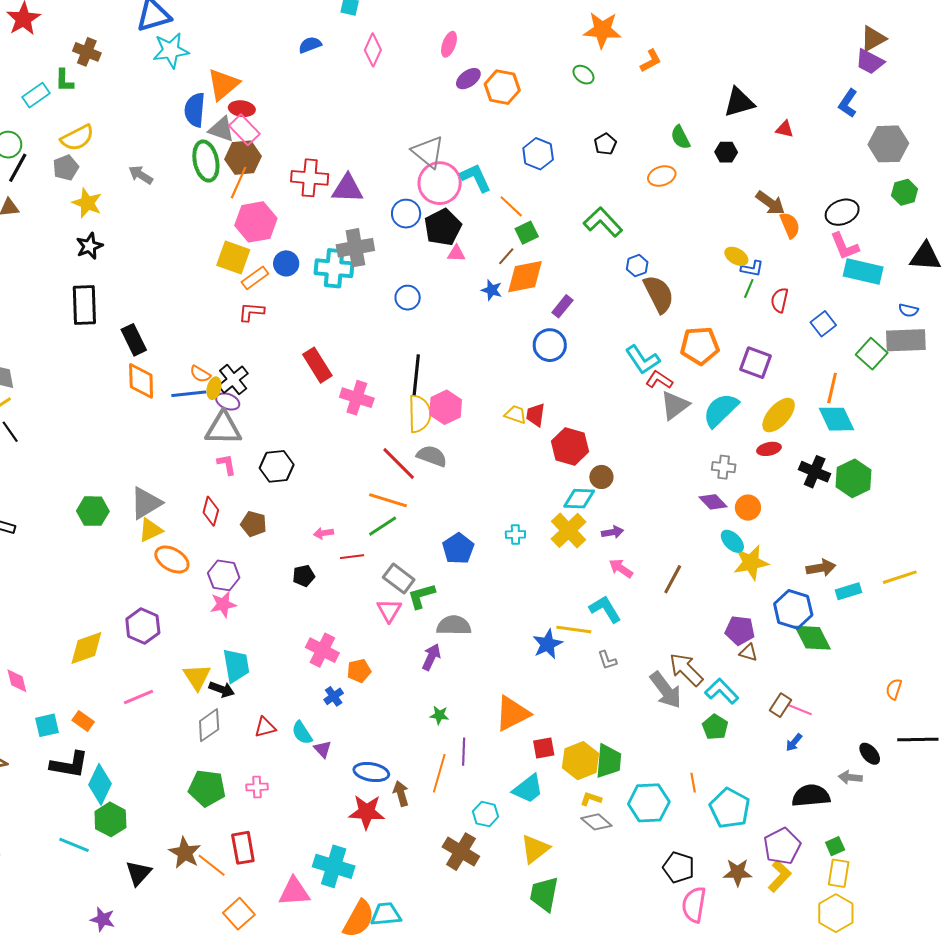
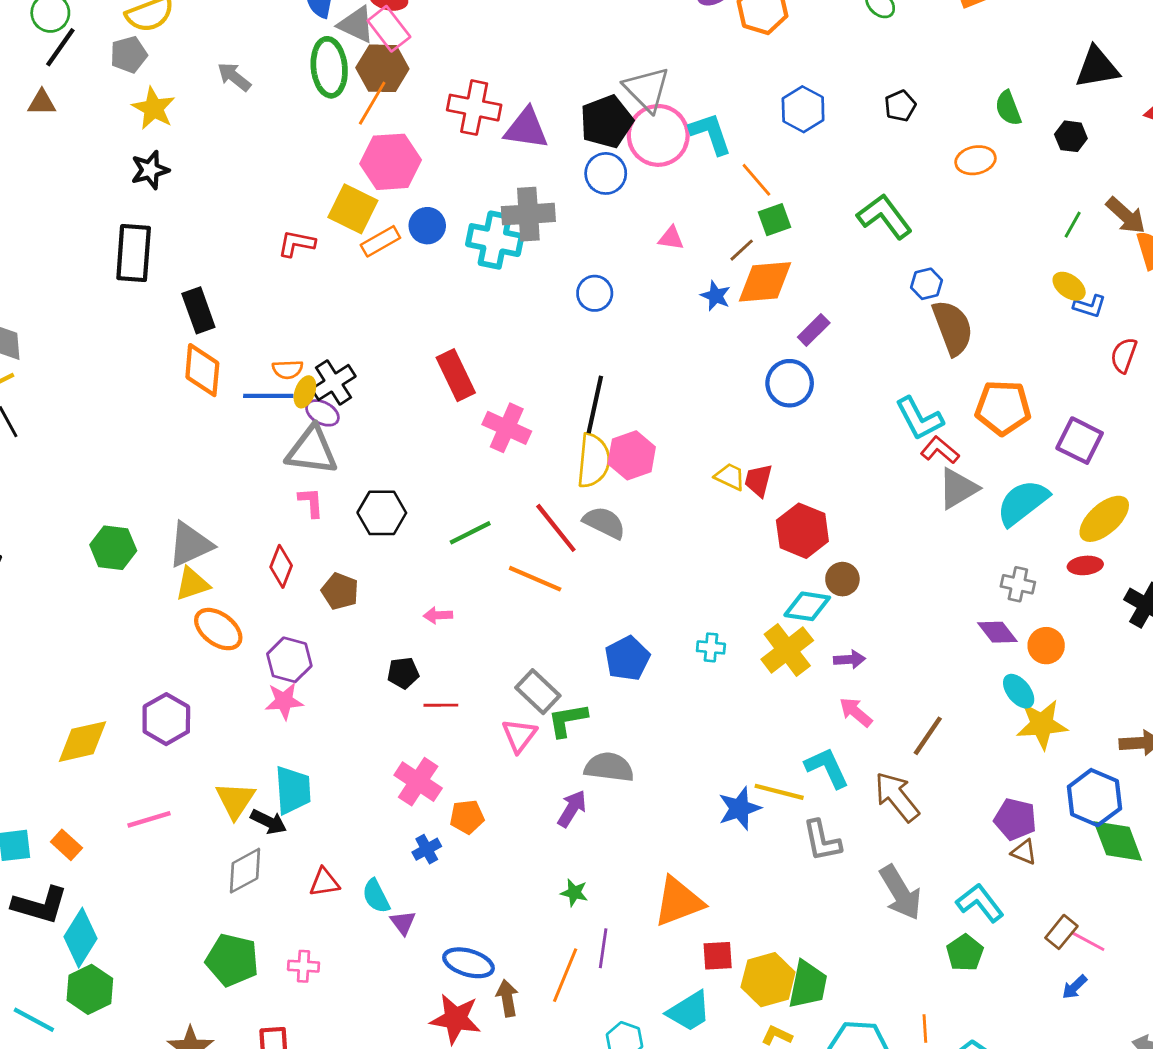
black pentagon: (443, 227) -> (607, 122), moved
green line: (749, 289) -> (1073, 225), moved
red L-shape: (251, 312) -> (296, 244), moved
orange semicircle: (200, 374) -> (288, 369), turned -40
green line: (383, 526) -> (470, 533), moved
red line: (352, 557) -> (441, 705), moved
gray L-shape: (607, 660) -> (822, 841), size x1.5
brown arrow: (686, 669) -> (897, 797), moved

